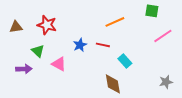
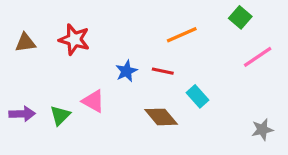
green square: (152, 11) -> (240, 17), turned 32
green triangle: (38, 51) -> (60, 115), moved, turned 32
purple arrow: (24, 69) -> (22, 114), moved
brown diamond: (113, 84) -> (161, 117), moved, turned -30

